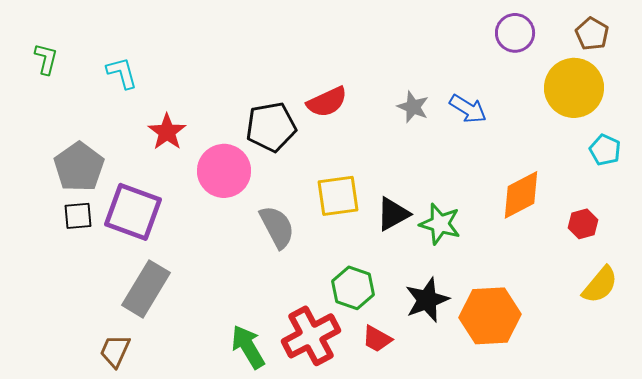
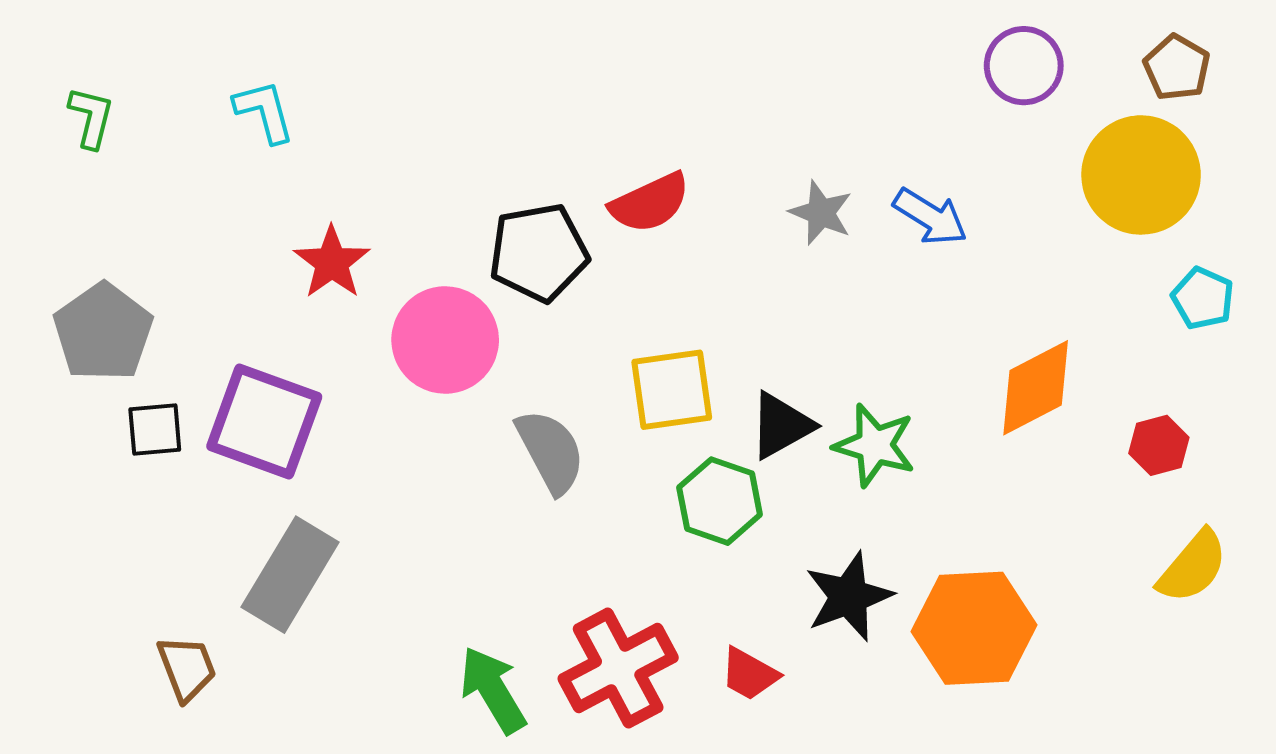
cyan L-shape: (122, 73) -> (264, 111), moved
gray pentagon: (79, 167) -> (103, 332), moved
green hexagon: (353, 288) -> (720, 501), moved
brown trapezoid: (115, 351) -> (187, 668), moved, turned 135

